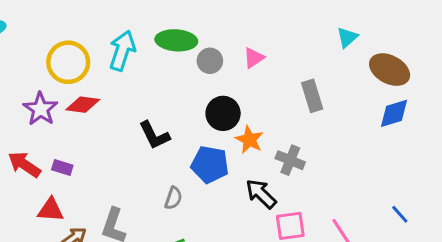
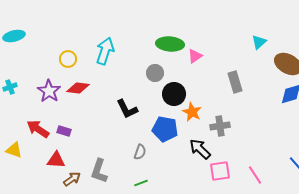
green ellipse: (176, 40) -> (170, 44), moved
gray circle: (210, 61) -> (155, 73), moved
yellow circle: (68, 62) -> (68, 59), size x0.6
gray cross: (290, 160) -> (220, 126), turned -30

